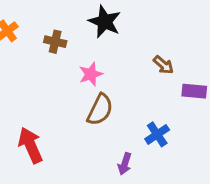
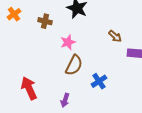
blue cross: (157, 134) -> (99, 81), moved
purple arrow: (125, 164) -> (65, 100), moved

